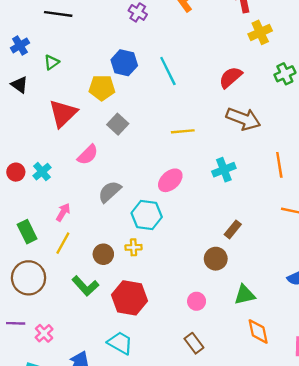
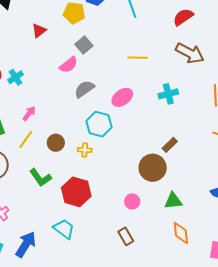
red triangle: (63, 113) -> (39, 31), size x0.6
pink semicircle: (88, 155) -> (69, 65), moved
gray semicircle: (110, 192) -> (84, 89), moved
brown circle: (103, 254) -> (56, 143), moved
brown circle: (216, 259) -> (153, 168), size x1.4

